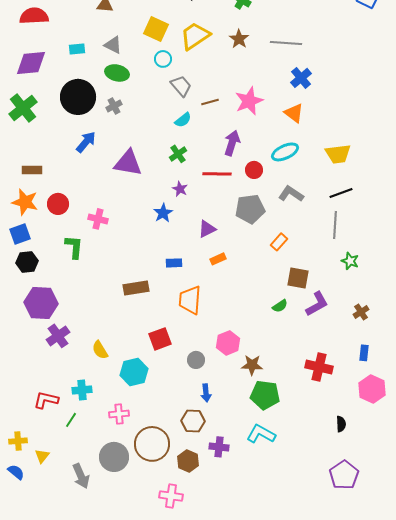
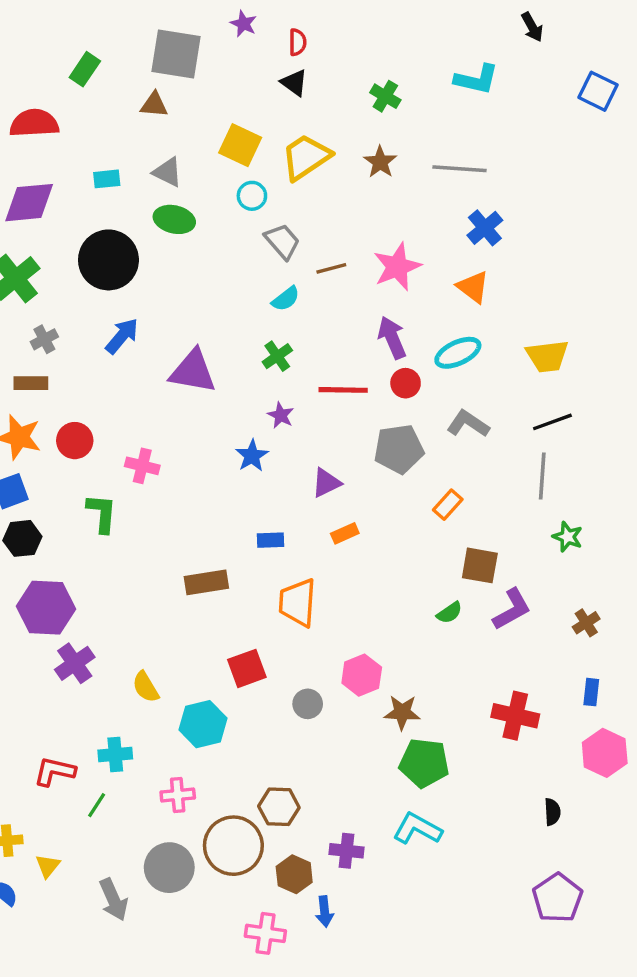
gray cross: (114, 106) -> (44, 339), moved
purple arrow: (232, 143) -> (392, 338), moved, turned -40
blue arrow: (206, 393) -> (325, 911), moved
brown hexagon: (193, 421) -> (279, 807), moved

